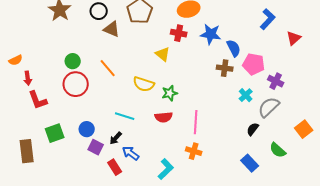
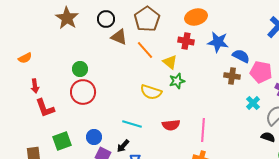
blue semicircle: (234, 48) -> (241, 56), turned -36
orange semicircle: (16, 60) -> (25, 58), moved
orange line: (108, 68) -> (145, 50), moved
green star: (170, 93) -> (177, 81), moved
black semicircle: (253, 129) -> (268, 137), moved, turned 72

